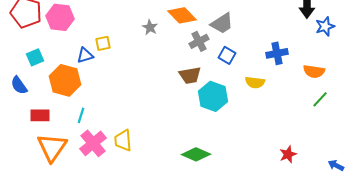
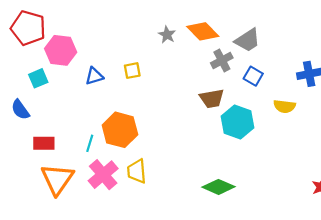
pink hexagon: (60, 17) -> (61, 50), moved
gray star: (150, 27) -> (167, 35), moved
yellow square: (103, 43) -> (132, 71), moved
orange hexagon: (65, 80) -> (120, 130), moved

